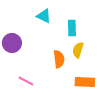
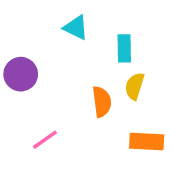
pink line: (26, 81) -> (45, 140), turned -63

